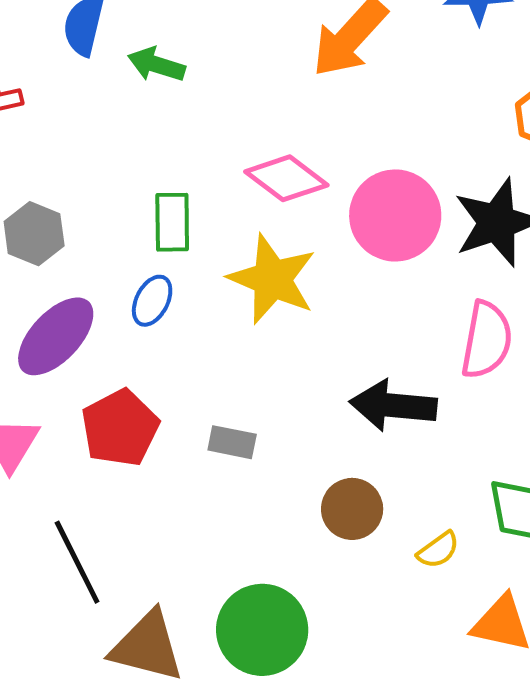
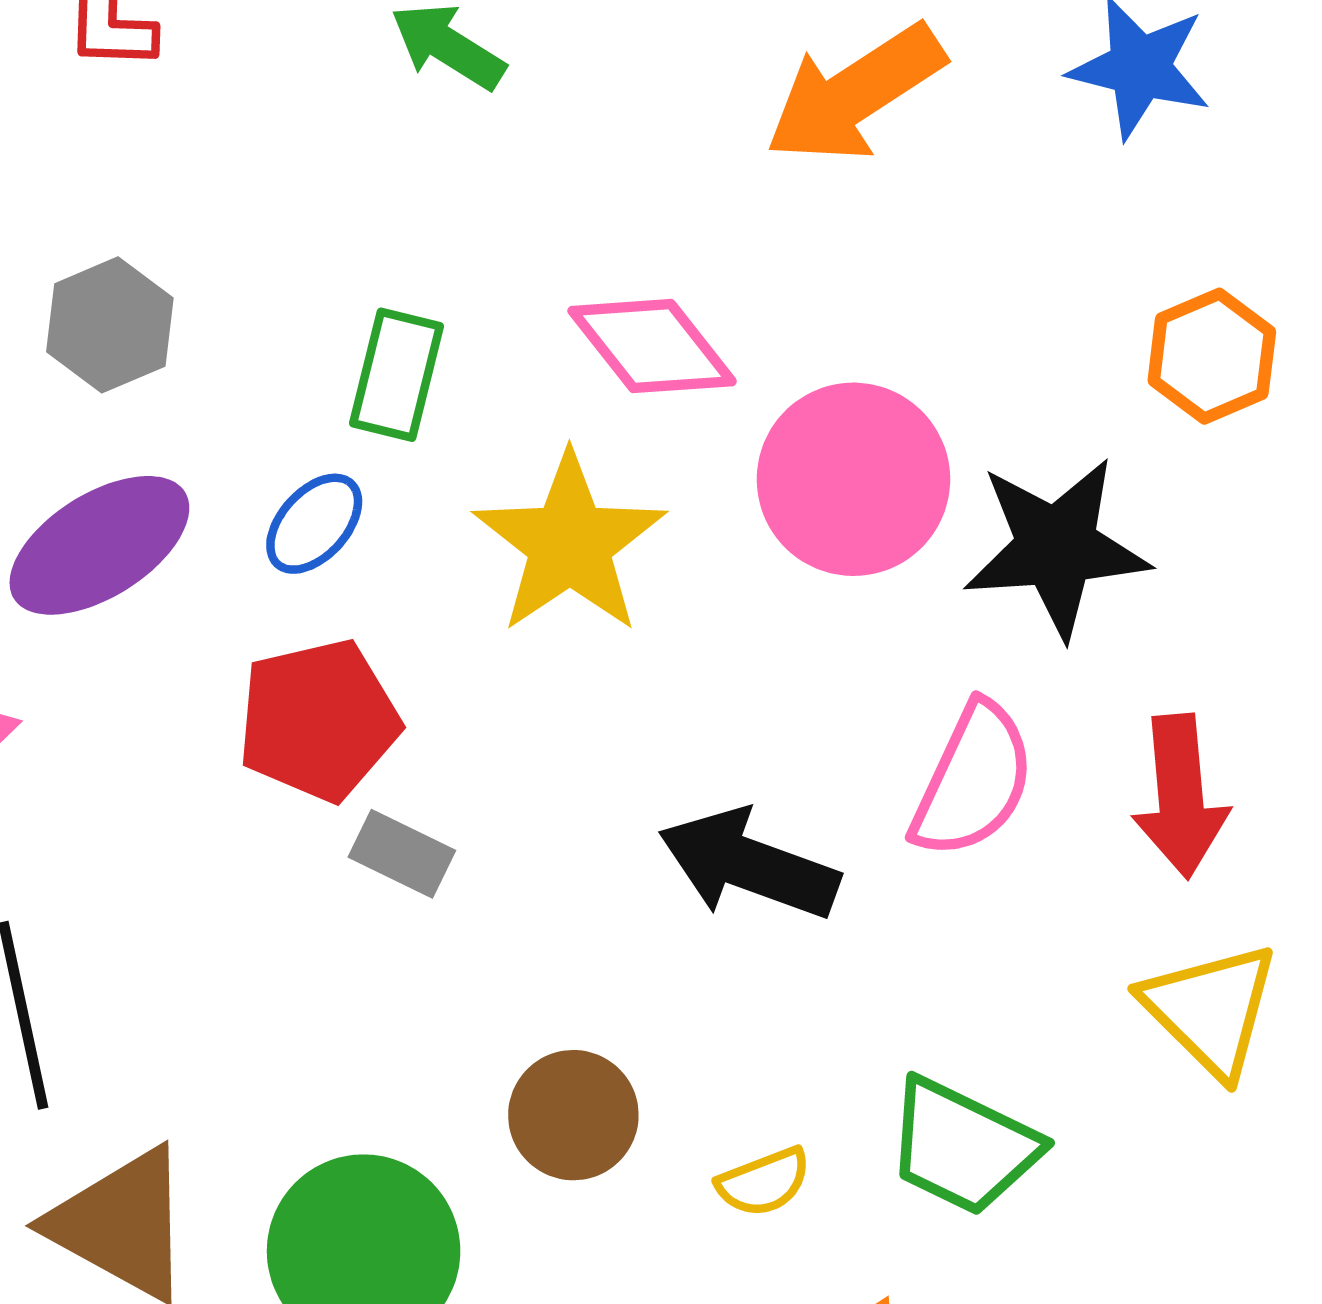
red pentagon: (120, 428) -> (318, 720), moved
brown circle: (352, 509) -> (573, 1115), moved

